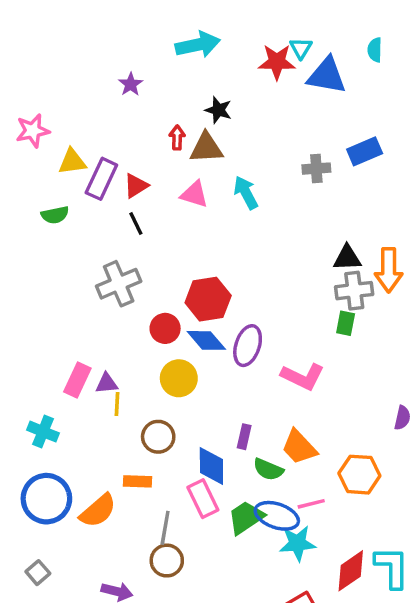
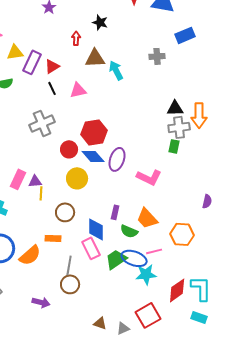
brown triangle: (206, 148) -> (95, 58), moved
blue rectangle: (365, 151) -> (185, 35), moved
pink triangle: (194, 194) -> (78, 90), moved, turned -30

